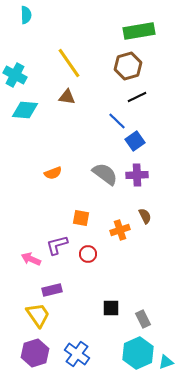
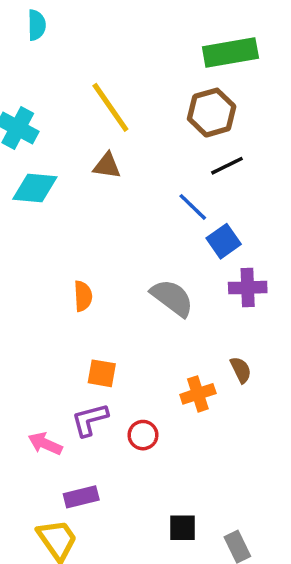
orange semicircle: (53, 173) -> (83, 296), turned -72
purple cross: (137, 175) -> (248, 288), moved
orange square: (81, 218) -> (102, 373), moved

